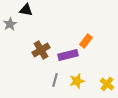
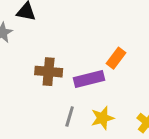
brown cross: (41, 50) -> (49, 72), turned 36

